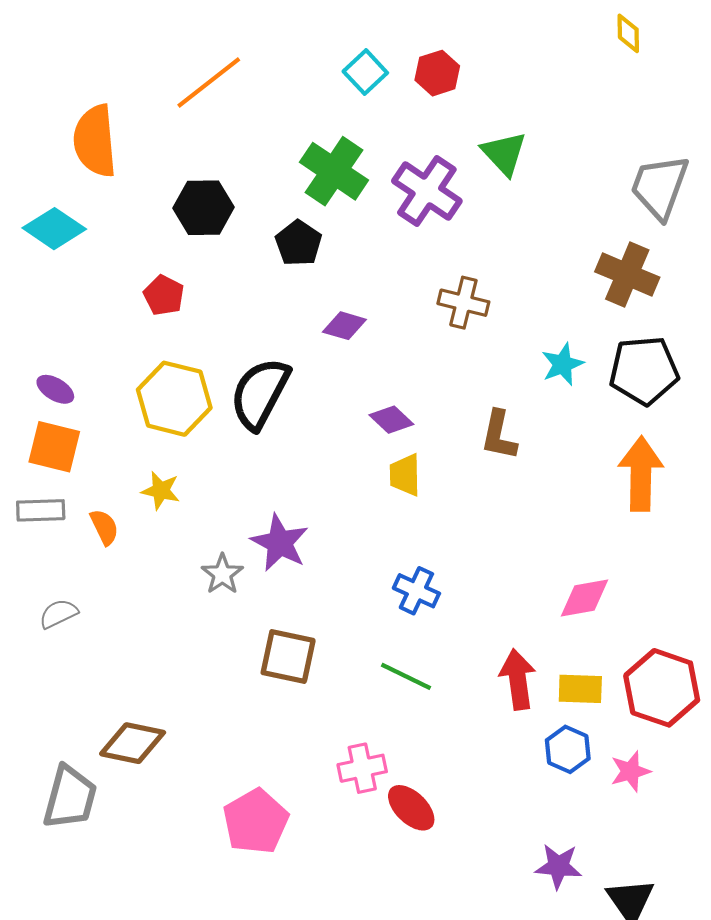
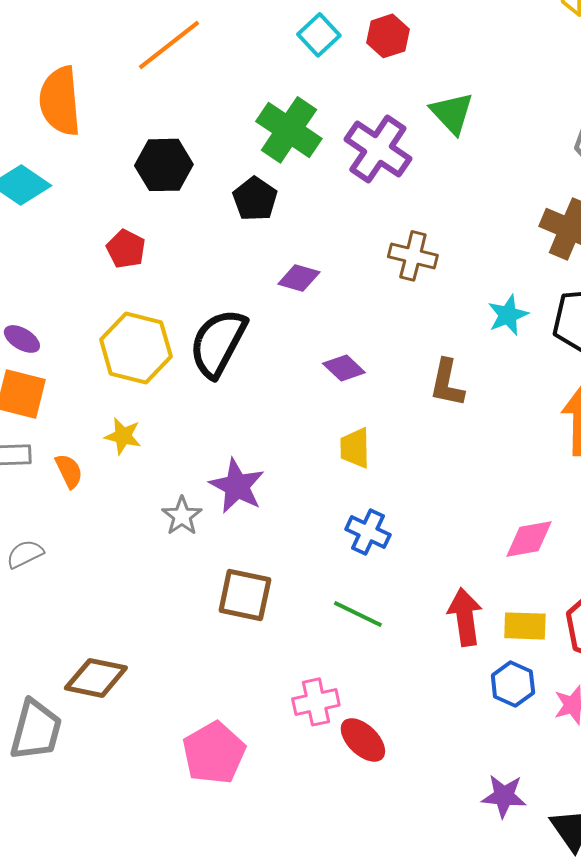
yellow trapezoid: (405, 475) -> (355, 448), moved

